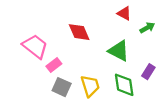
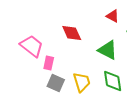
pink rectangle: (54, 65) -> (49, 63), turned -40

